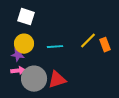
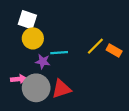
yellow circle: (24, 44) -> (33, 38), moved
orange rectangle: (105, 45) -> (114, 50), turned -40
purple star: (18, 55) -> (43, 61), moved

